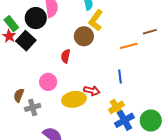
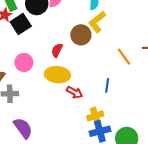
orange line: (129, 46) -> (124, 57), turned 54
pink circle: (48, 82) -> (24, 62), moved
yellow ellipse: (74, 99) -> (57, 75), moved

